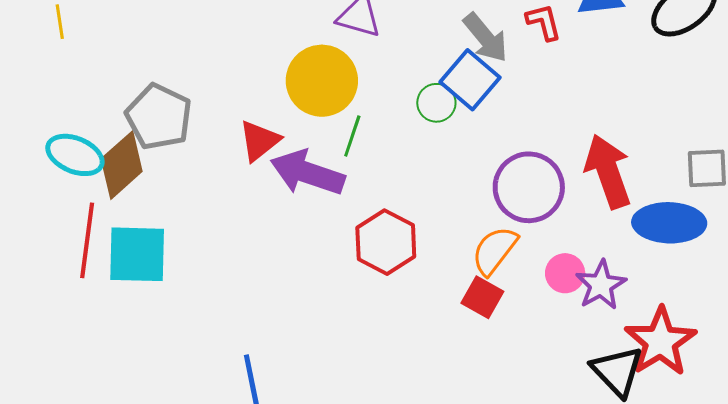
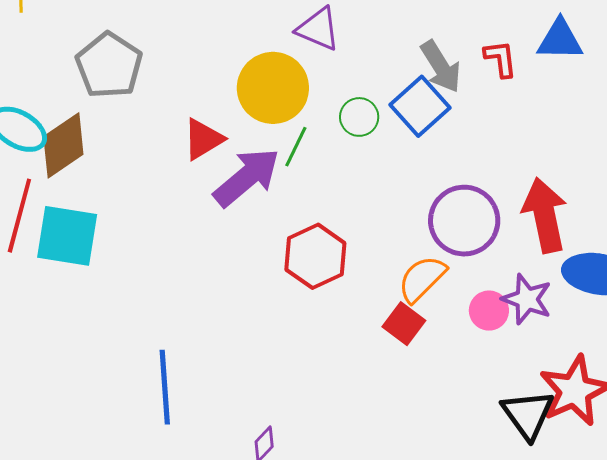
green circle: (436, 103) -> (359, 117), moved
gray pentagon: (159, 117) -> (109, 65), moved
purple arrow: (307, 173) -> (247, 177), turned 114
purple star: (601, 285) -> (527, 299), moved, turned -30

